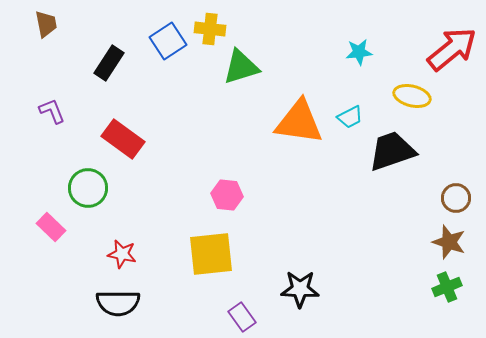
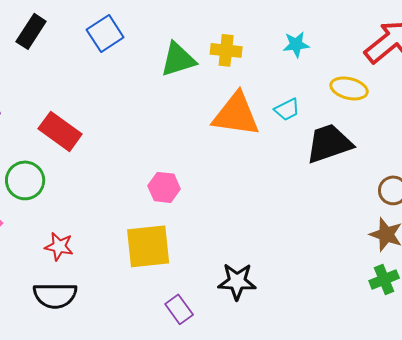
yellow cross: (210, 29) -> (226, 50), moved
black rectangle: (109, 63) -> (31, 31), moved

